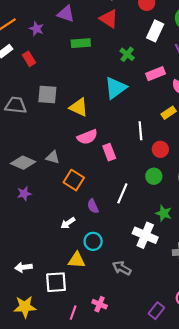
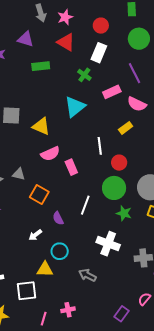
white rectangle: (155, 31) -> (99, 53), moved
green circle: (154, 176) -> (114, 188), size x1.5
green star: (164, 213) -> (124, 213), moved
pink cross: (100, 304) -> (68, 310), turned -32

